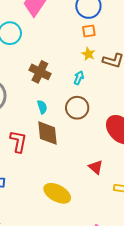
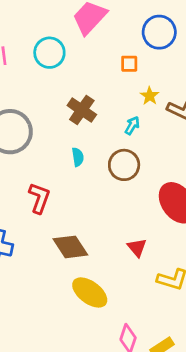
orange square: (89, 31) -> (129, 64), moved
brown diamond: (48, 133) -> (70, 247), moved, turned -36
yellow ellipse: (57, 193) -> (90, 292), moved

